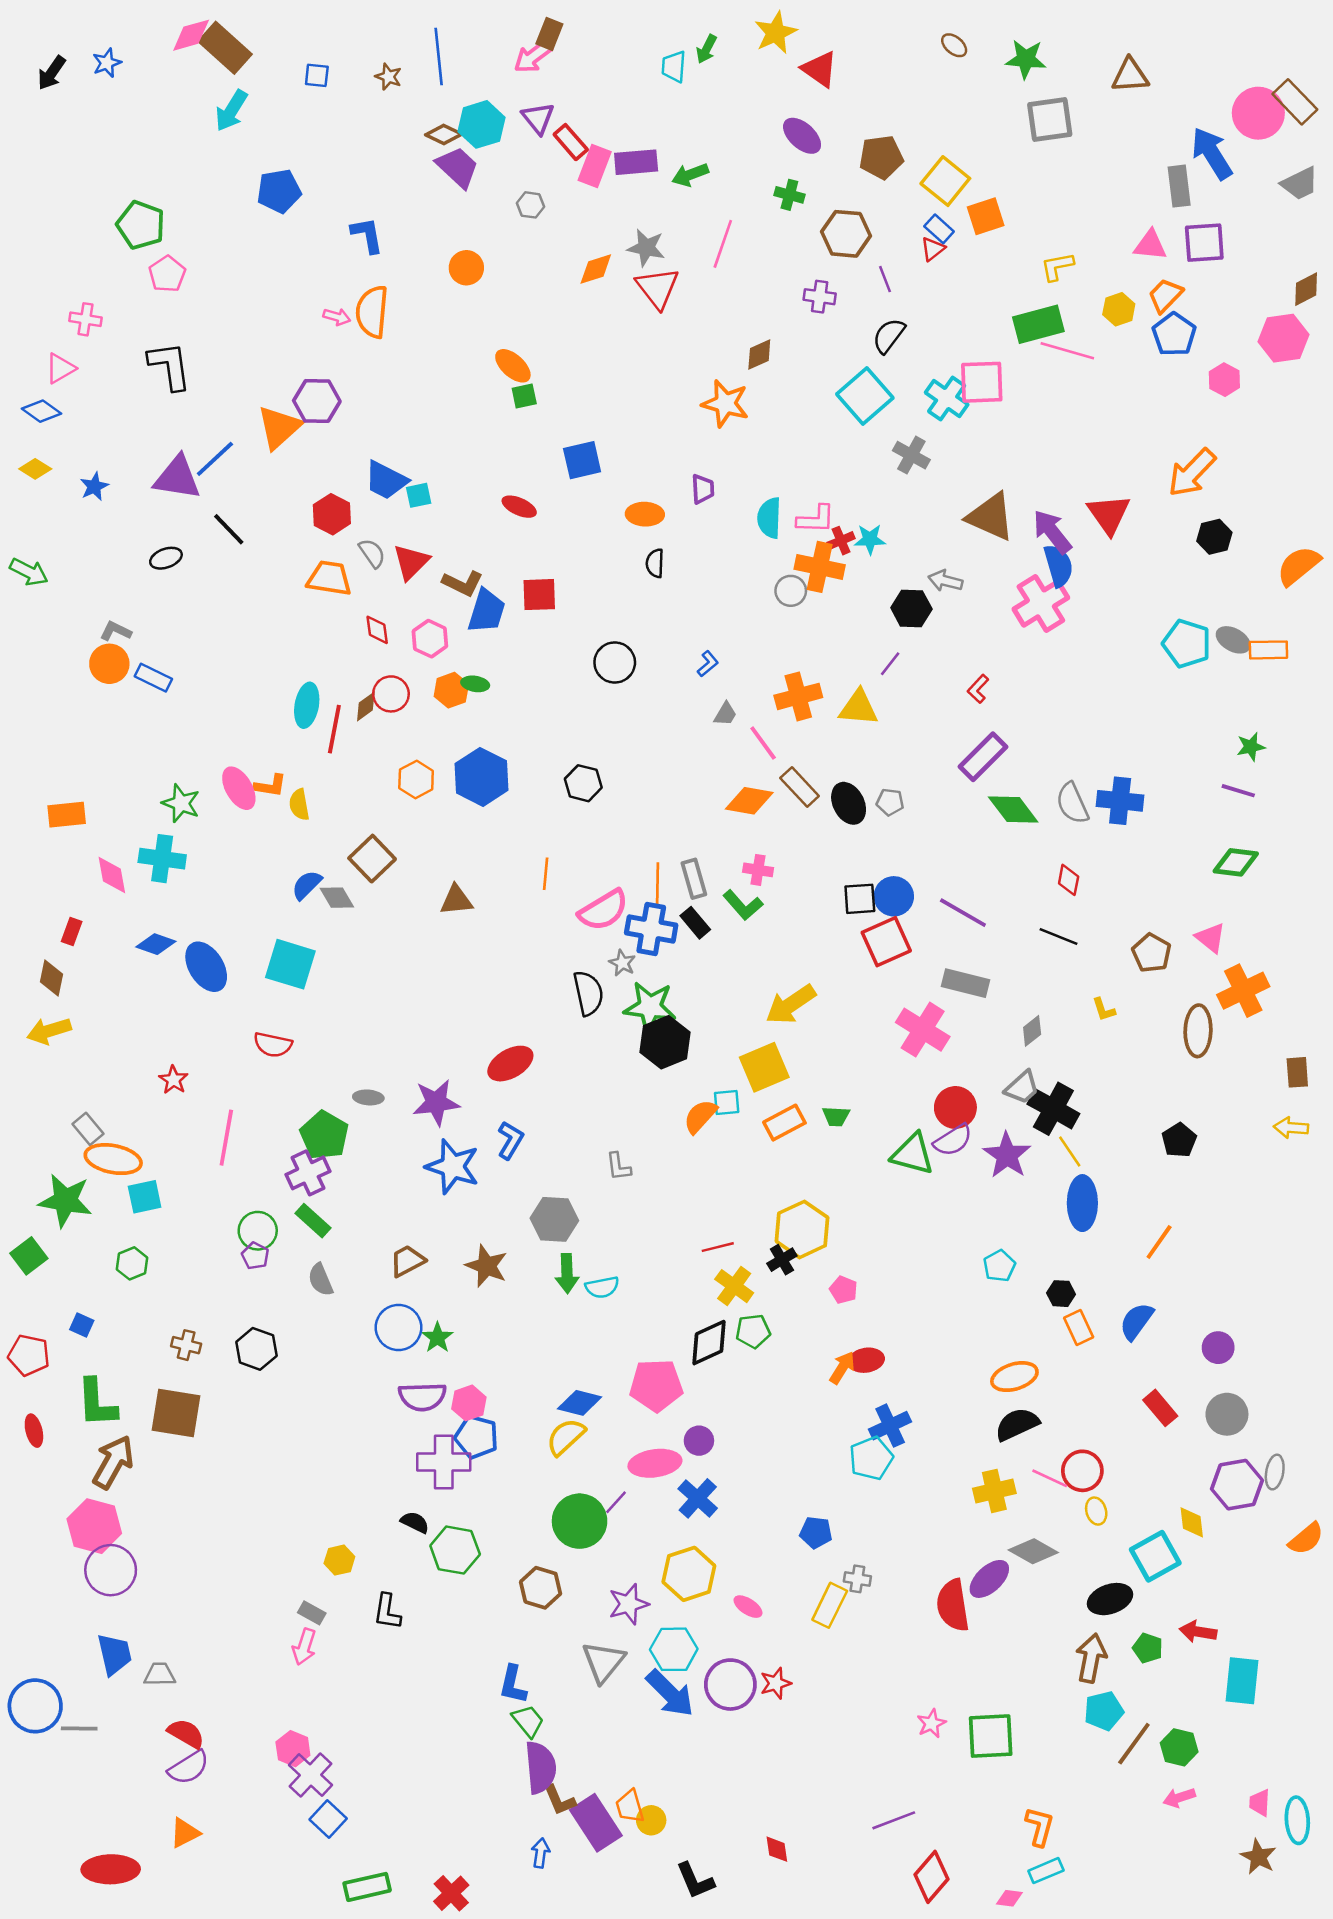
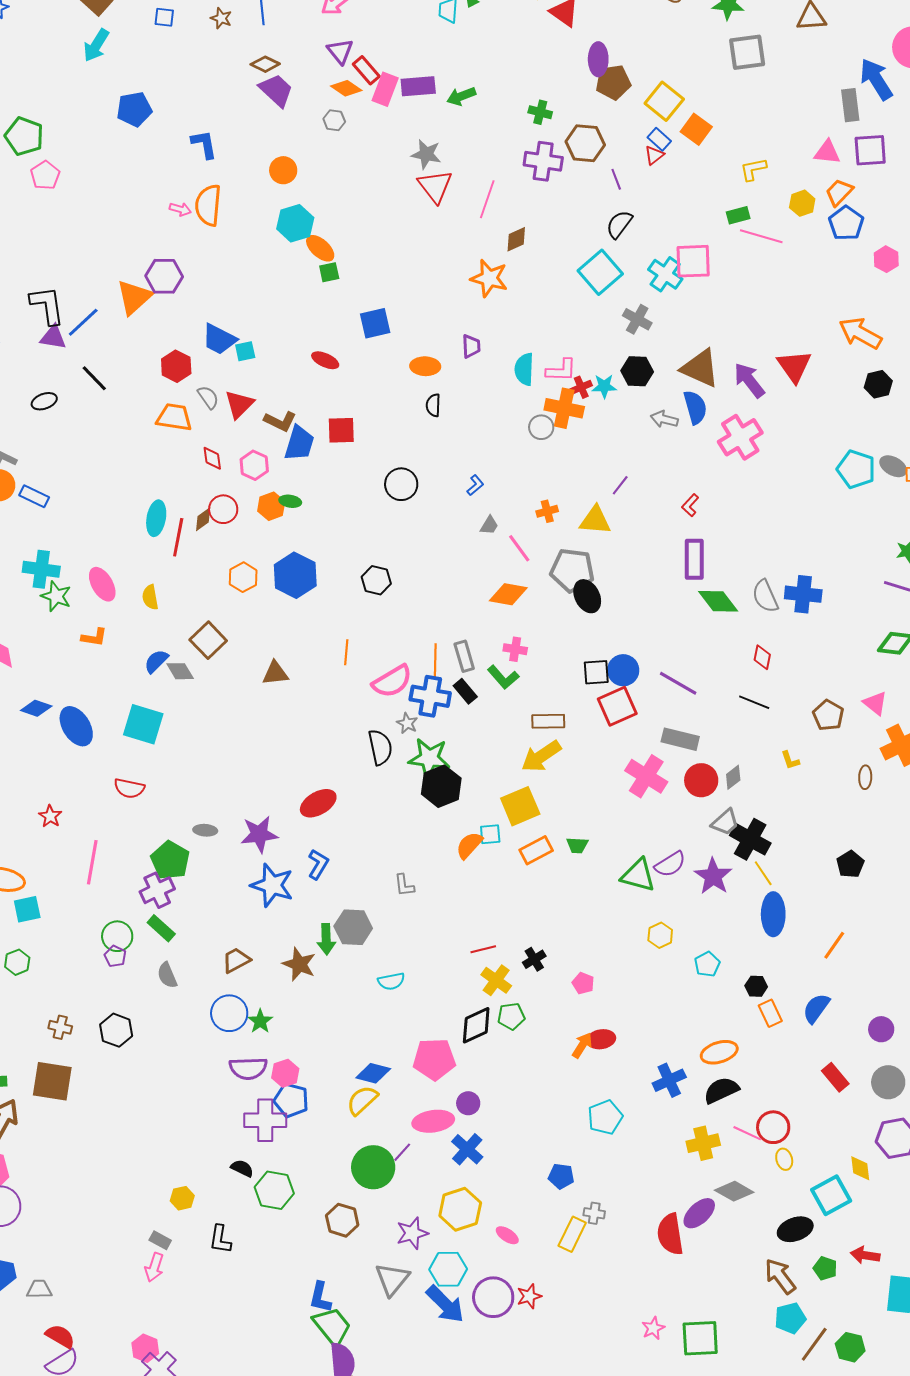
cyan hexagon: (481, 124) -> (295, 223), moved
purple ellipse: (802, 136) -> (598, 59), moved, turned 48
orange square: (986, 216) -> (696, 129), turned -36
pink line: (723, 244) -> (487, 199), moved
orange diamond: (596, 269) -> (346, 88), moved, turned 52
purple cross: (820, 297) -> (543, 161), moved, size x1.5
green rectangle: (1038, 324) -> (738, 215), size x0.6
black L-shape: (170, 366) -> (47, 305), moved
orange arrow: (1192, 473) -> (860, 333), turned 75
purple triangle: (177, 478) -> (53, 337), size x0.7
blue semicircle: (1058, 566) -> (695, 407), moved
black hexagon: (911, 608) -> (637, 371), moved
orange cross: (798, 696) -> (547, 511), size x0.6
purple rectangle: (983, 757) -> (694, 559), turned -45
orange L-shape: (270, 786) -> (94, 637), moved
brown rectangle: (800, 787) -> (548, 721), moved, turned -48
gray pentagon: (890, 802) -> (572, 570), moved, size x2.0
cyan cross: (162, 859) -> (41, 569), moved
brown ellipse: (1198, 1031) -> (865, 777), size x0.6
red circle: (955, 1108) -> (701, 780), moved
yellow hexagon: (802, 1229) -> (660, 935), moved, size x0.6
green arrow: (567, 1273) -> (326, 939), moved
blue cross: (890, 1426) -> (669, 1080), moved
brown arrow: (1091, 1658) -> (780, 1276), turned -48
green trapezoid: (528, 1721) -> (332, 1326), size x1.5

